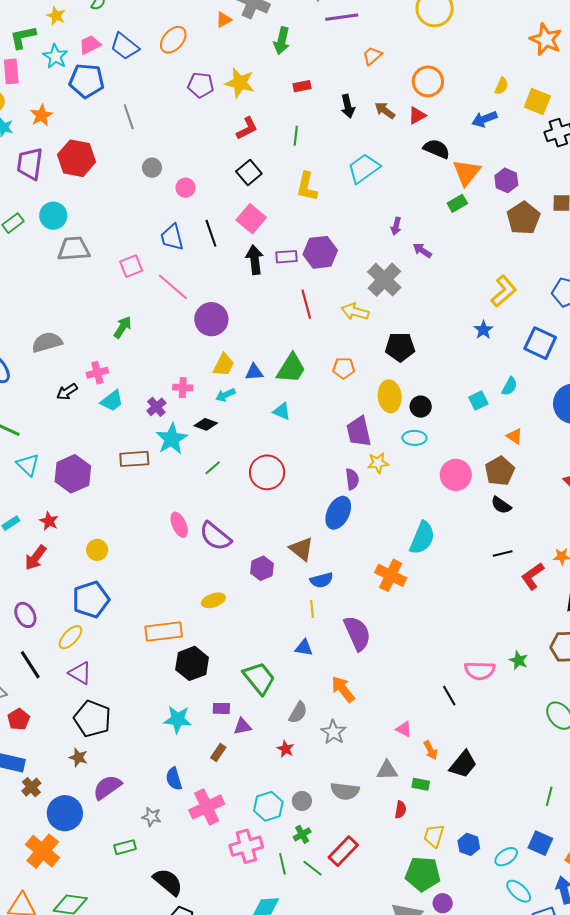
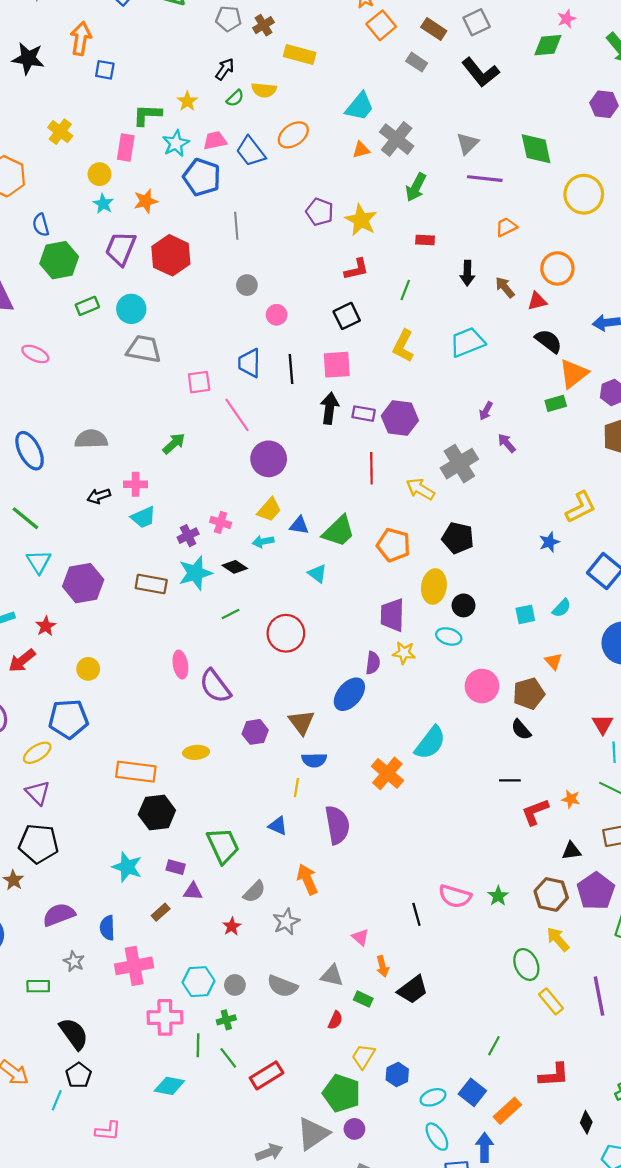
orange ellipse: (173, 40) -> (293, 135), moved
pink square: (251, 219) -> (337, 365), turned 32
orange pentagon: (344, 368) -> (393, 545), size x1.4
black pentagon: (92, 719) -> (38, 844), turned -30
purple semicircle: (107, 787) -> (59, 915), moved
red rectangle: (343, 851) -> (267, 1075), moved

